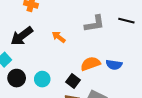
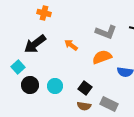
gray L-shape: (95, 24) -> (106, 32), turned 30
orange semicircle: (90, 64) -> (102, 57), moved

